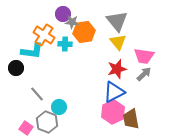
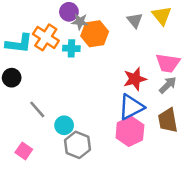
gray triangle: (117, 21) -> (135, 20), size x0.6
yellow triangle: (118, 42) -> (162, 15), moved
cyan L-shape: (32, 51) -> (19, 44), moved
brown trapezoid: (131, 119) -> (168, 120), moved
gray hexagon: (47, 122) -> (78, 145), moved

